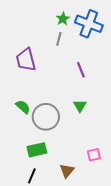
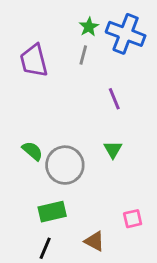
purple trapezoid: (26, 60) -> (34, 61), moved
brown triangle: (67, 171) -> (95, 241), turned -42

